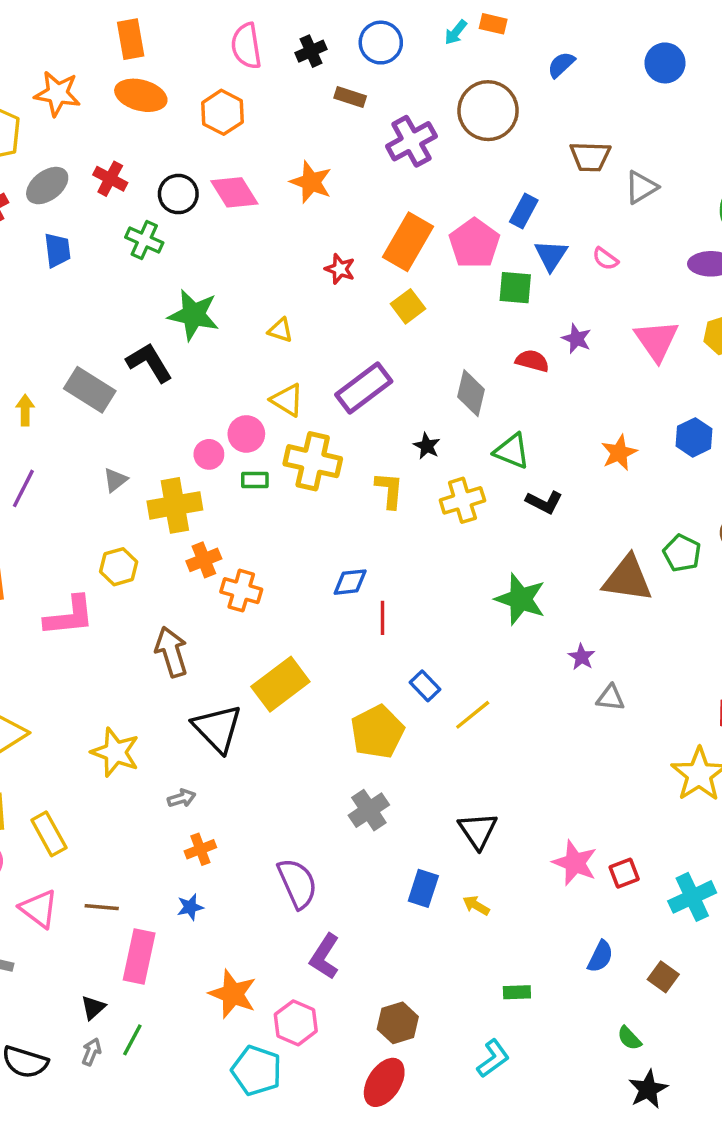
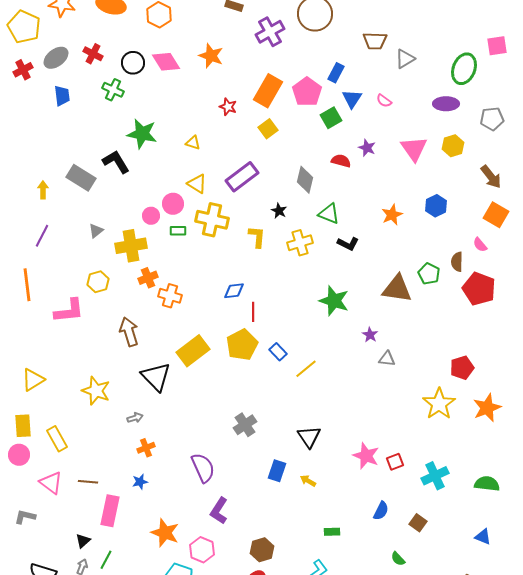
green square: (515, 288) -> (331, 118), turned -35
yellow pentagon: (377, 732) -> (242, 345), moved

